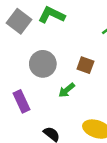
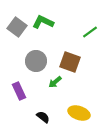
brown square: (85, 65) -> (70, 62), size x1.5

